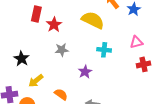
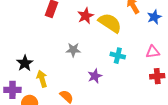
red star: (54, 25) -> (85, 16), moved
black star: (22, 59) -> (25, 63), moved
yellow arrow: (36, 81) -> (42, 79), turned 105

